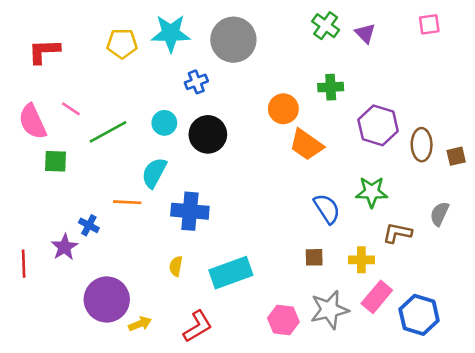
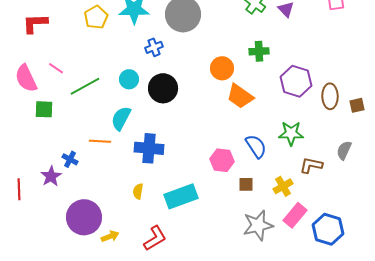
yellow pentagon: (122, 44) -> (96, 17), turned -30
yellow cross: (361, 260) -> (283, 186), turned -30
pink hexagon: (283, 320) -> (222, 160), moved

